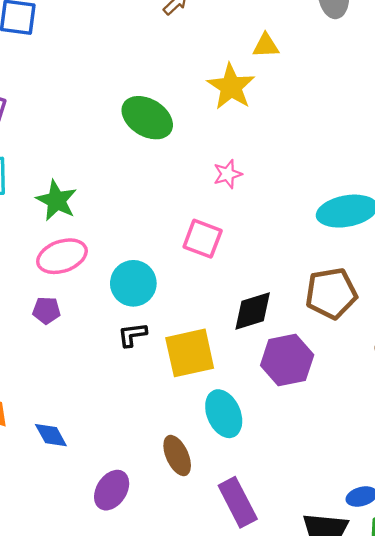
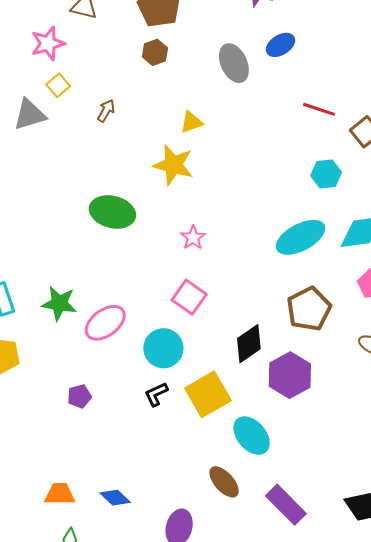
pink square: (203, 239) -> (189, 297), turned 32
pink ellipse: (62, 256) -> (105, 323), moved
cyan circle: (133, 283) -> (163, 348), moved

